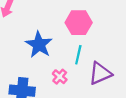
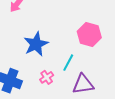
pink hexagon: (79, 23) -> (89, 35), moved

